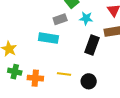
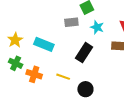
cyan rectangle: (48, 38) -> (44, 44), moved
black rectangle: (92, 45) -> (84, 53), moved

